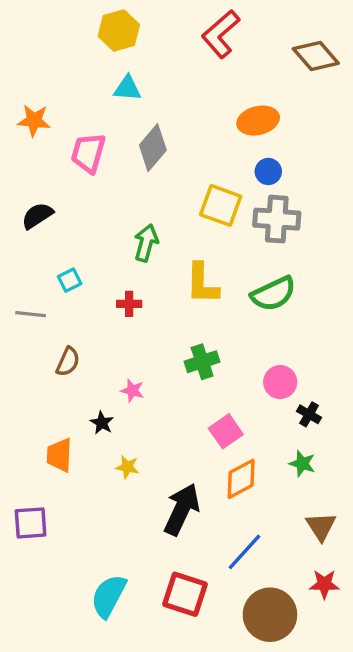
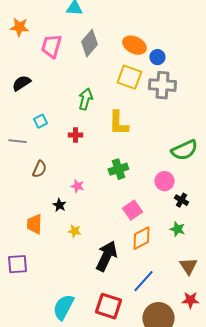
orange ellipse: (258, 121) -> (134, 45), moved, turned 40
green semicircle: (273, 294) -> (184, 150), moved

